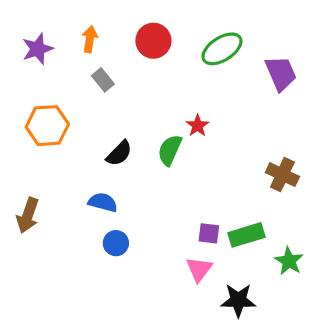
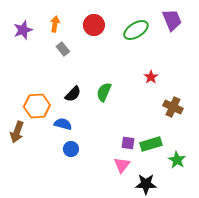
purple trapezoid: (281, 73) -> (172, 20), moved
orange hexagon: (47, 126) -> (37, 106), moved
red star: (198, 126) -> (151, 77), moved

